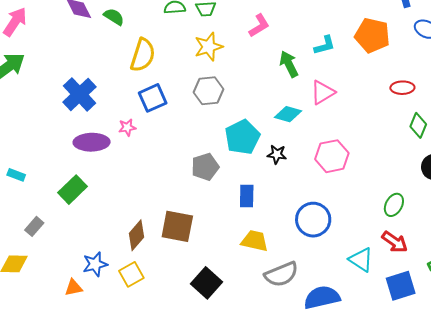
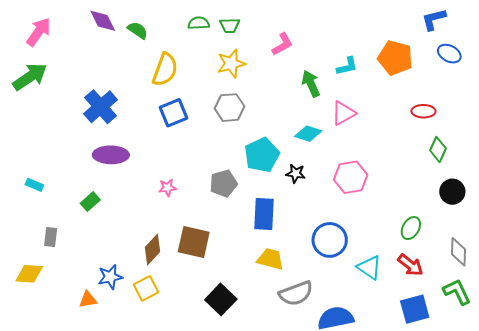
pink star: (127, 127) -> (167, 188), moved
green rectangle: (73, 190) -> (90, 202), size x0.7
blue rectangle: (247, 196) -> (264, 214), size x1.4
gray rectangle: (34, 226) -> (51, 237), turned -36
cyan triangle: (361, 260) -> (369, 267), moved

